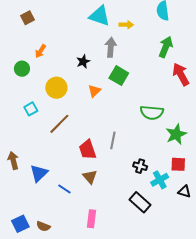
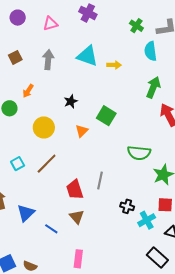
gray arrow: (111, 47) -> (48, 60), moved
cyan square: (31, 109) -> (18, 164), moved
black rectangle: (140, 202) -> (157, 258), moved

